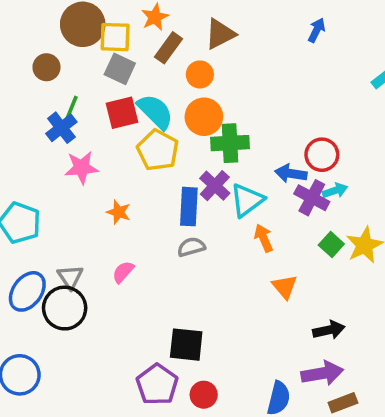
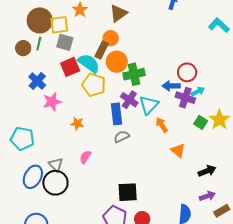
brown rectangle: (168, 48) -> (102, 50), moved
green line: (72, 107) -> (39, 44), moved
purple arrow: (322, 373) -> (207, 196), size x0.7

